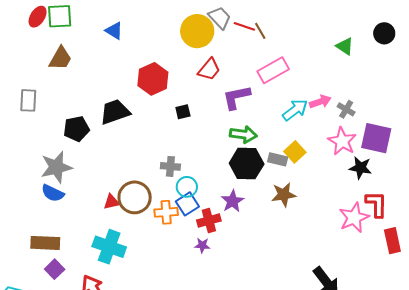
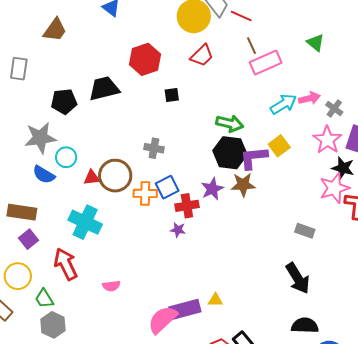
brown line: (260, 31) -> (252, 46), moved
green triangle: (345, 46) -> (315, 43), moved
purple L-shape: (236, 97) -> (254, 158), moved
gray rectangle: (278, 159) -> (305, 231), moved
cyan circle: (187, 187) -> (66, 157), moved
blue semicircle: (53, 193) -> (44, 175), moved
brown star: (284, 195) -> (243, 185), moved
pink star: (354, 218) -> (334, 188), moved

